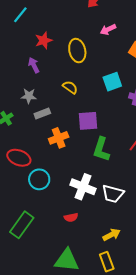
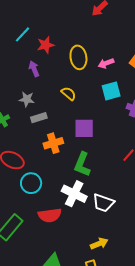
cyan line: (20, 15) -> (23, 34), moved
pink arrow: (108, 29) -> (106, 63), moved
green L-shape: (101, 149) -> (82, 164), moved
red semicircle: (71, 217) -> (50, 215), moved, size x1.6

